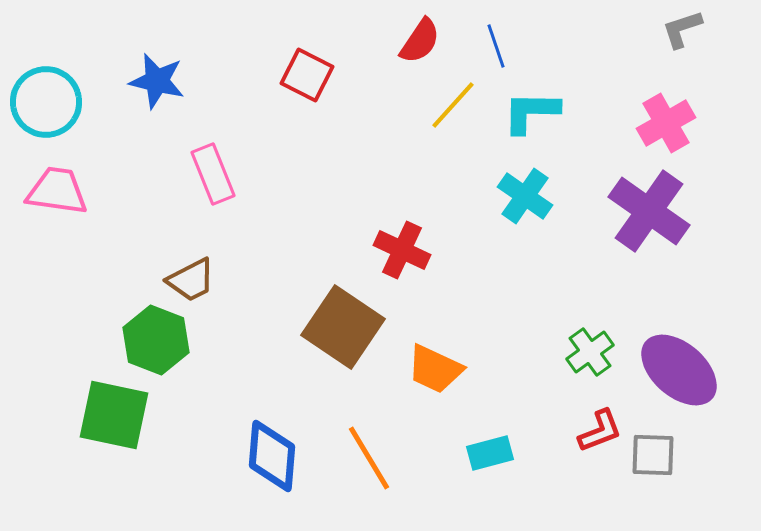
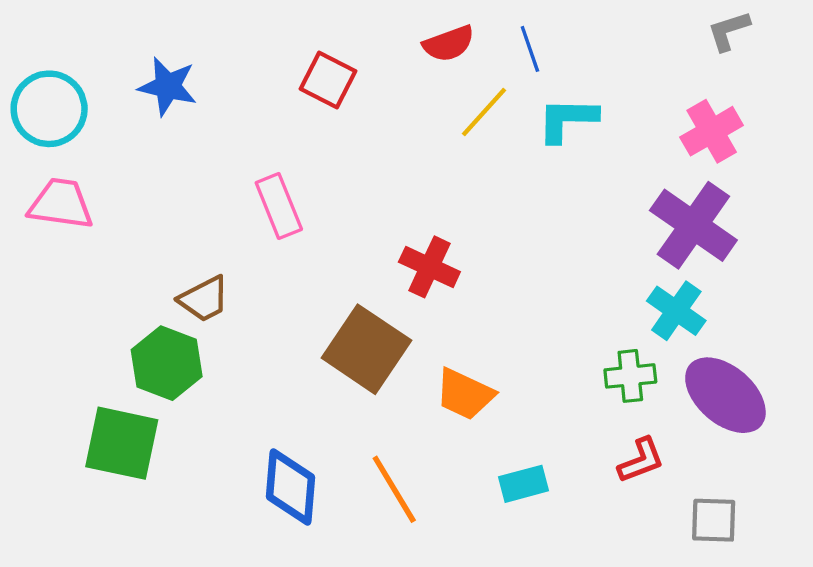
red semicircle: (420, 41) -> (449, 44), turned 36
pink rectangle: (213, 174) -> (279, 206), moved
cyan cross: (525, 196) -> (676, 311), moved
green cross: (590, 352) -> (630, 376), turned 30
gray square: (653, 455) -> (714, 520), moved

